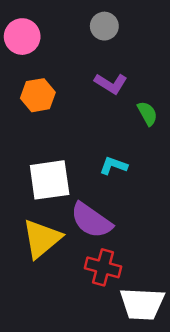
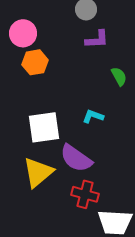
pink circle: (22, 37) -> (23, 33), moved
purple L-shape: (111, 83) -> (97, 39), moved, turned -35

